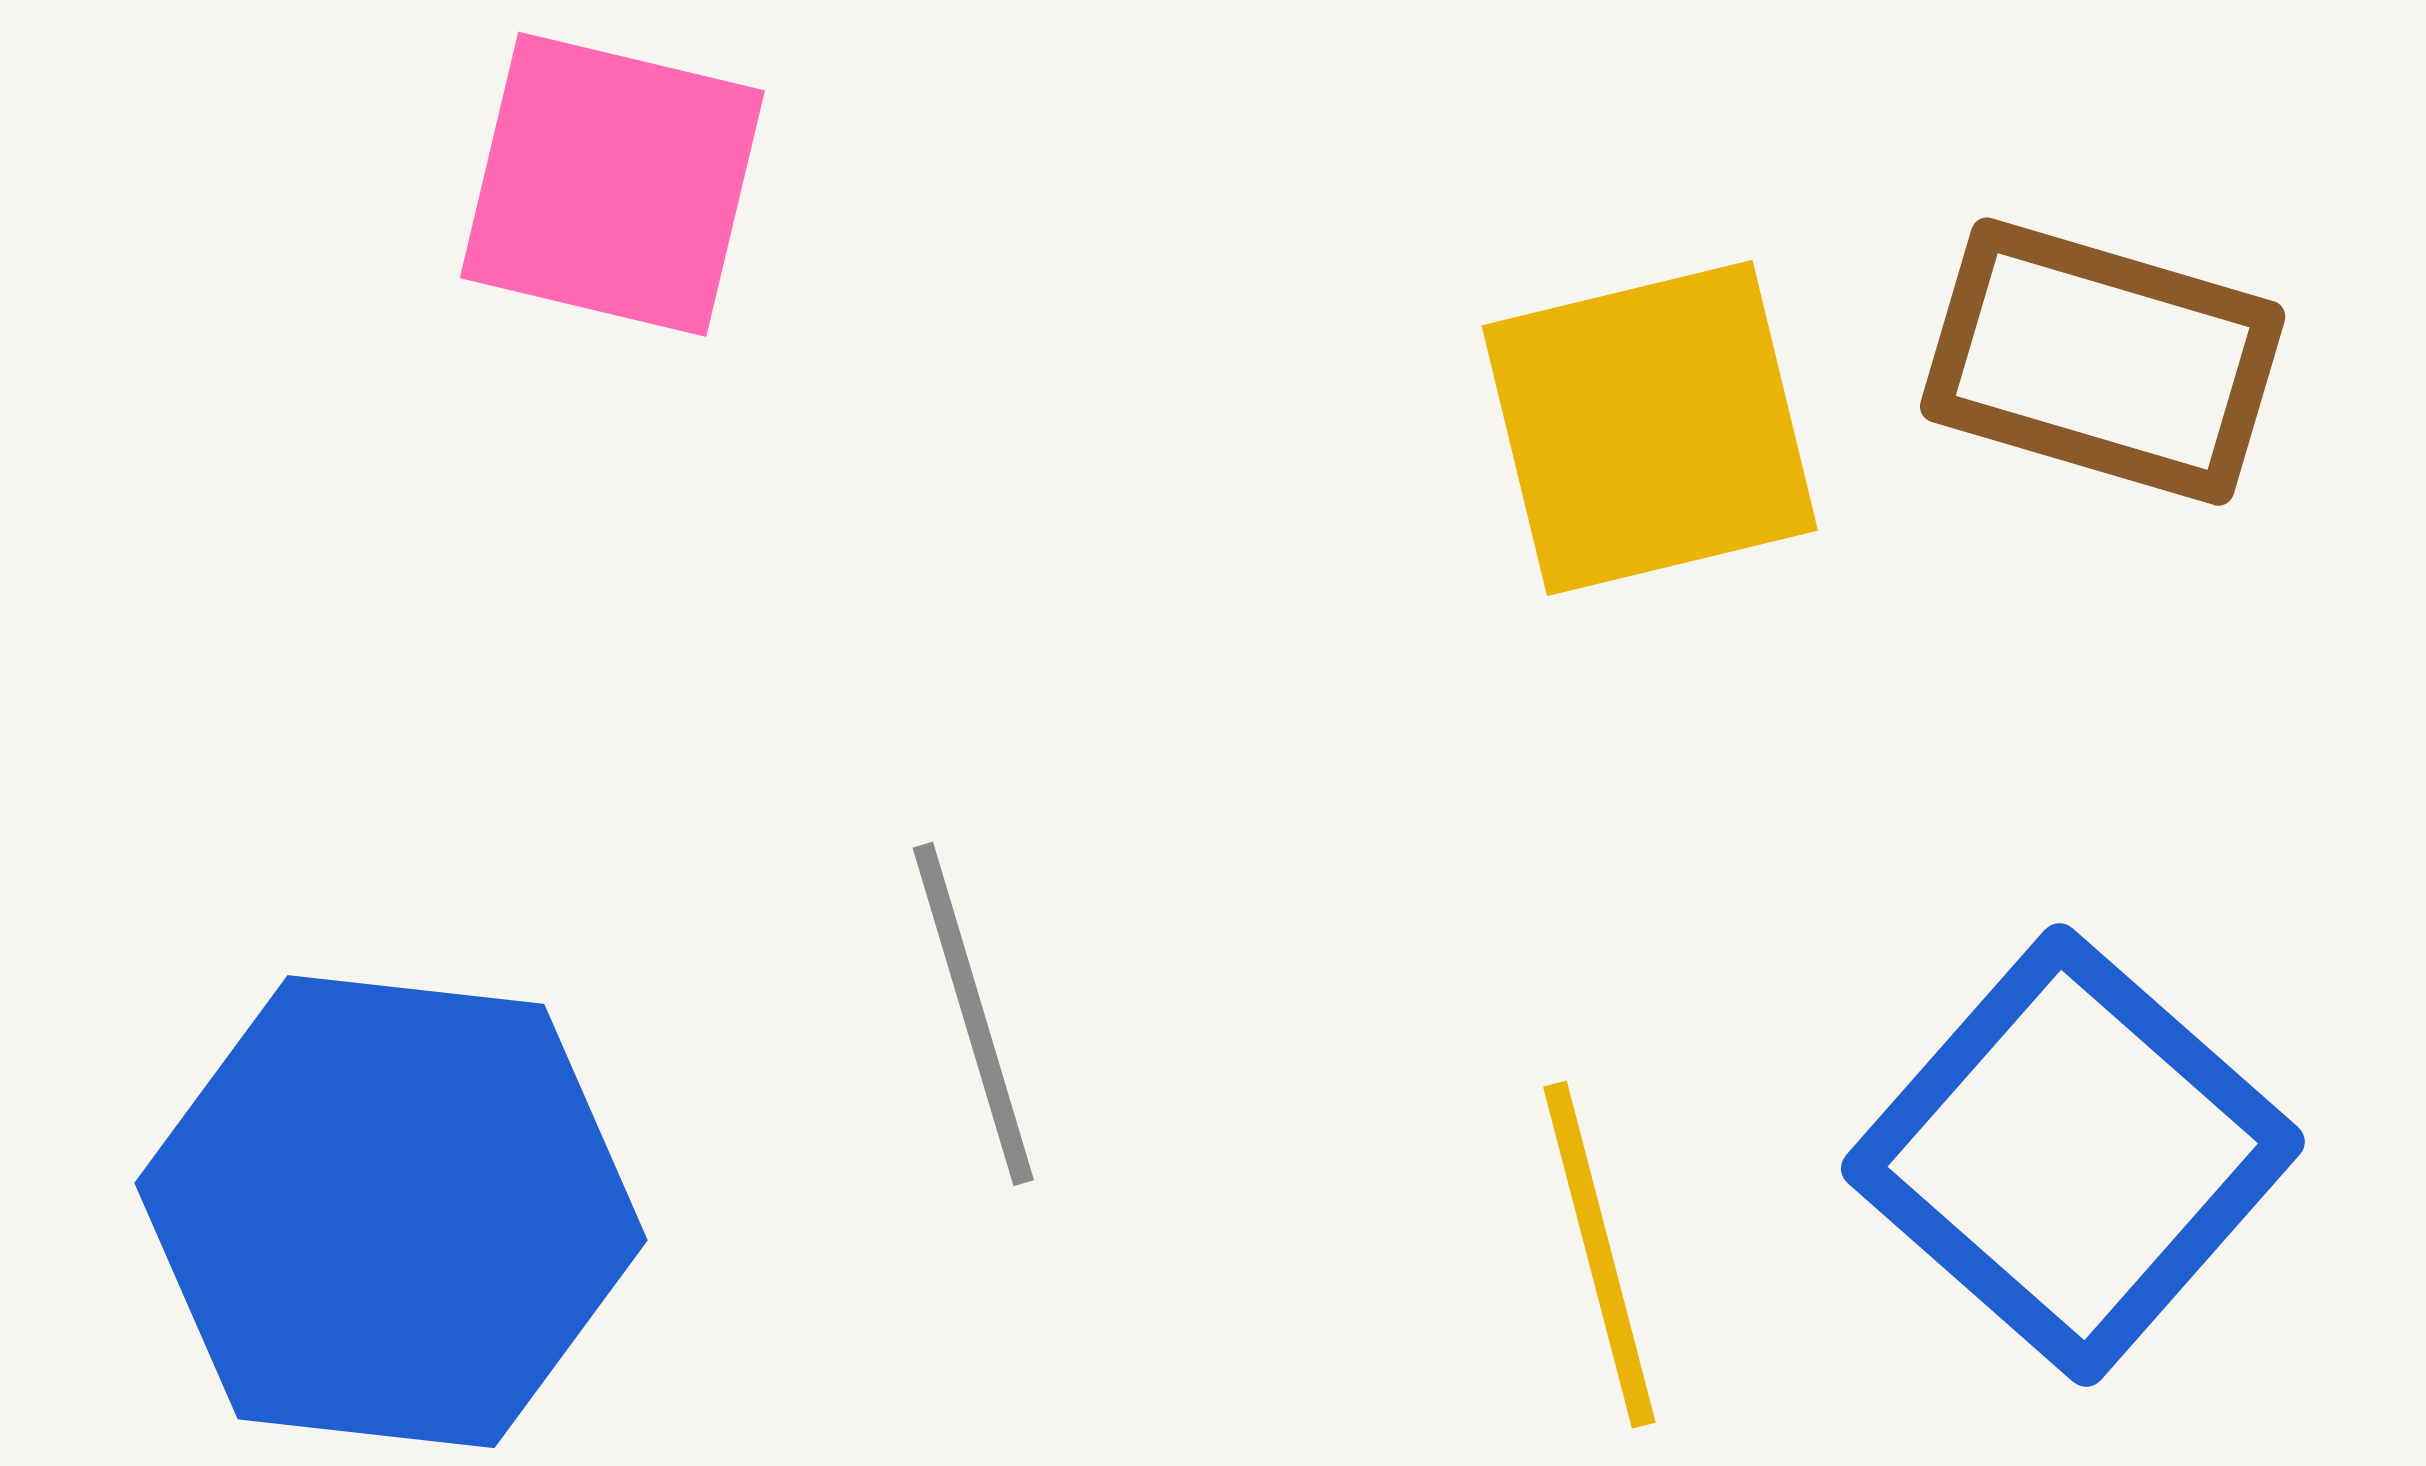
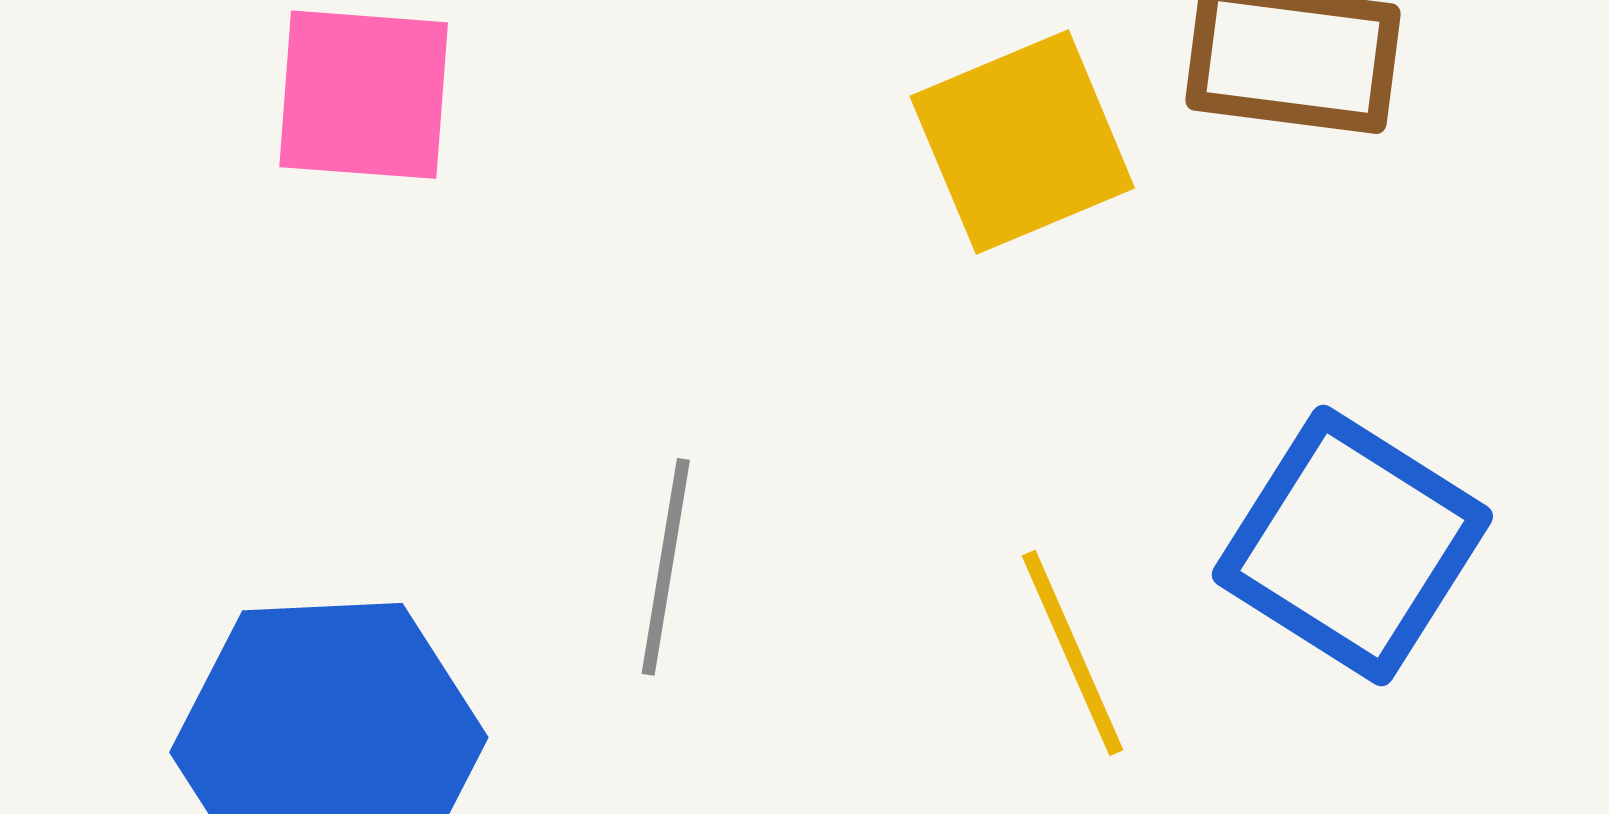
gray line: (973, 1014) -> (666, 567), turned 35

